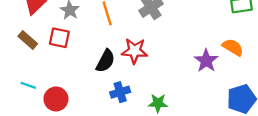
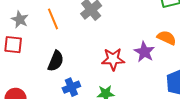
red star: (135, 51) -> (113, 59), moved

